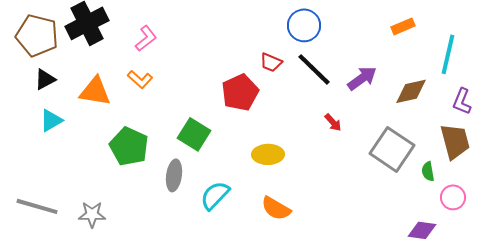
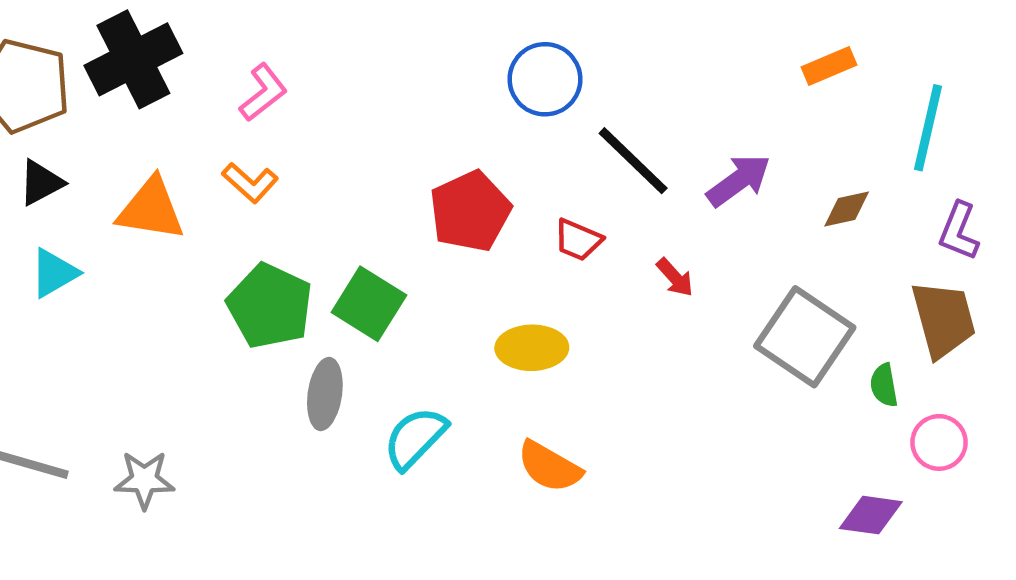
blue circle: (304, 25) -> (545, 79), moved
red trapezoid: (271, 62) -> (578, 240), moved
brown diamond: (411, 91) -> (847, 209), size x0.7
green pentagon: (129, 146) -> (270, 306), moved

